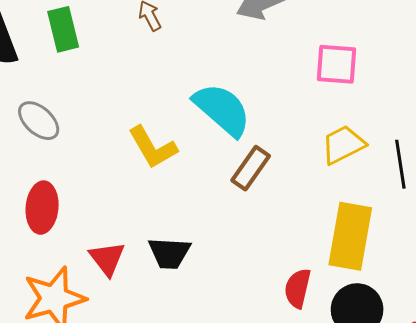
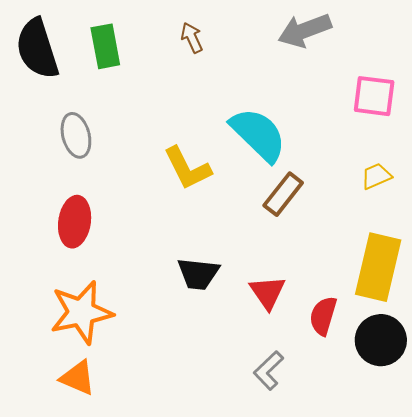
gray ellipse: (39, 121) -> (76, 135), turned 30
yellow trapezoid: (343, 145) -> (376, 176), size x0.7
red triangle: (107, 259) -> (268, 292), moved

